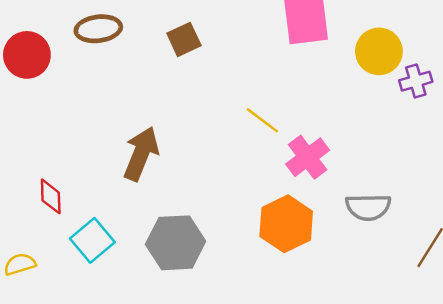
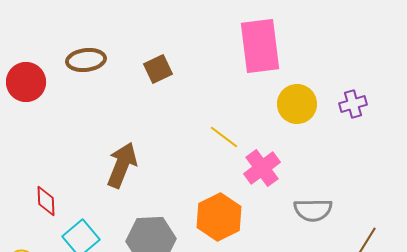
yellow circle: (379, 51) -> (297, 104), moved
orange hexagon: (286, 224) -> (219, 217), moved

